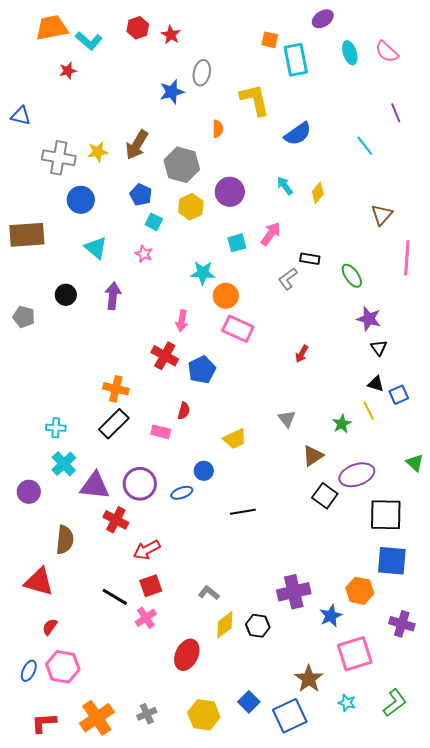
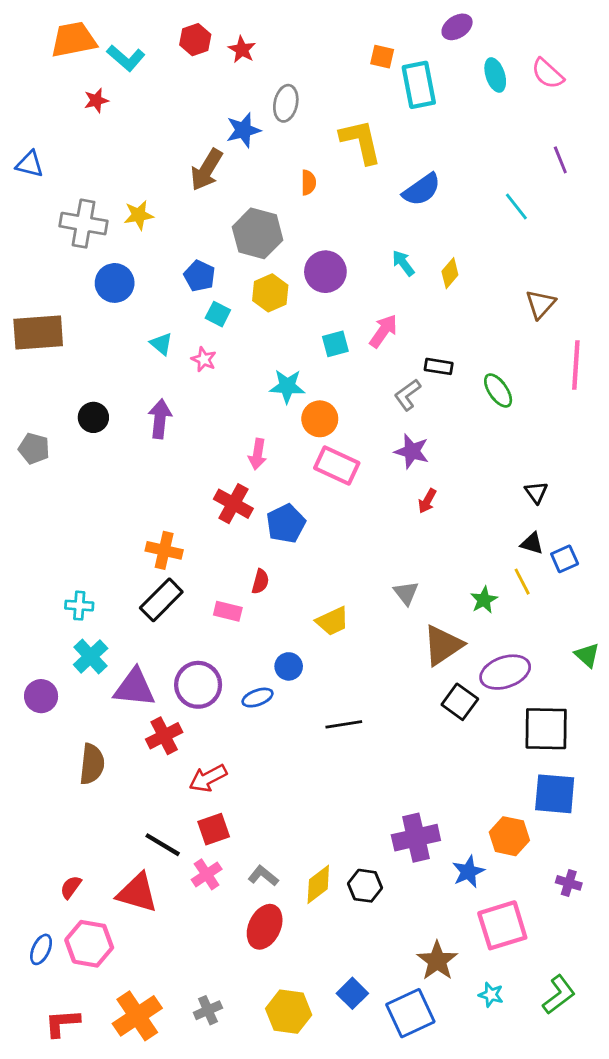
brown arrow: (137, 145) -> (207, 170), moved
cyan triangle: (96, 248) -> (161, 344), moved, size x0.7
purple star: (369, 319) -> (412, 451), moved
brown triangle: (313, 456) -> (443, 645), size x1.4
red cross: (116, 520) -> (164, 736), turned 35
red triangle: (39, 582) -> (137, 893), moved
gray L-shape: (209, 593) -> (263, 876), moved
purple cross: (402, 624) -> (569, 883), size x0.7

